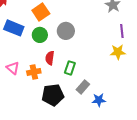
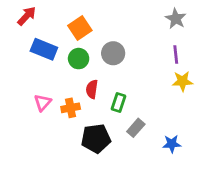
purple line: (122, 31) -> (176, 55), moved
pink triangle: (13, 68) -> (43, 103), turned 32
blue star: (99, 100) -> (172, 144), moved

